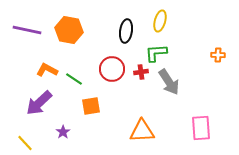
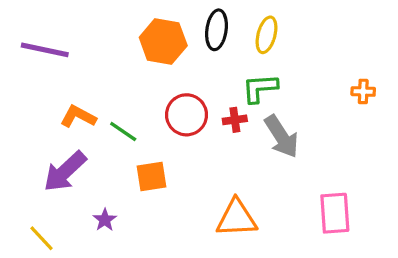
orange hexagon: (69, 30) -> (163, 41), moved
black ellipse: (126, 31) -> (217, 30), moved

